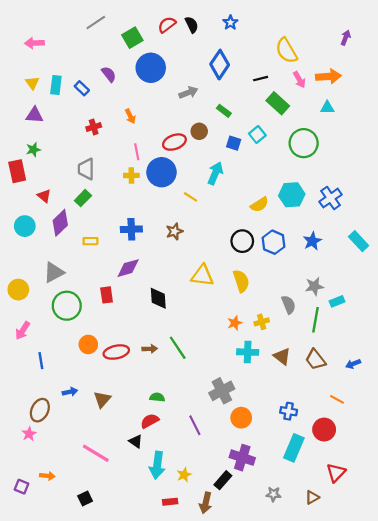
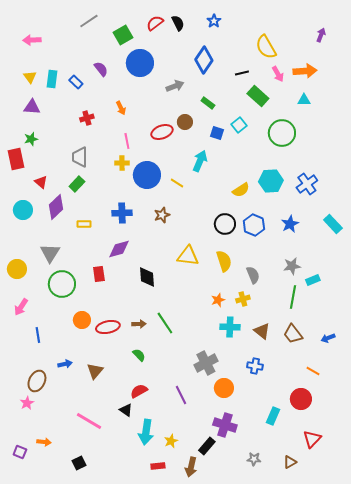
blue circle: (162, 172) -> (147, 175), moved
gray triangle: (54, 272) -> (50, 253), turned -30
gray semicircle: (289, 305) -> (253, 275), moved
green semicircle: (157, 397) -> (139, 355), moved, turned 40
blue cross: (289, 411) -> (255, 366), moved
cyan rectangle: (294, 448) -> (273, 416), size x0.7

